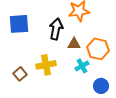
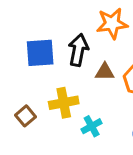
blue square: (19, 24) -> (40, 53), moved
cyan cross: (82, 66) -> (92, 126), moved

